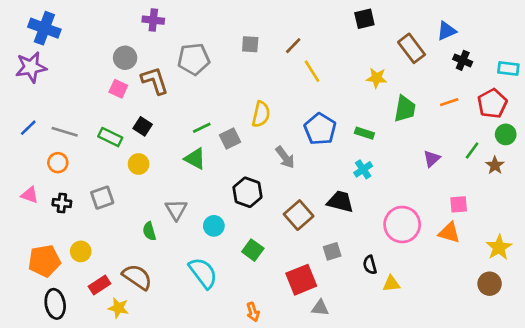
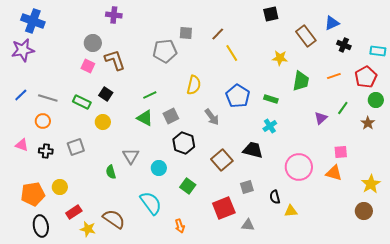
gray pentagon: (194, 59) -> (165, 51), moved
gray square: (230, 138) -> (171, 116), moved
green line: (472, 151) -> (343, 108), moved
brown semicircle: (137, 277) -> (114, 219), moved
gray triangle: (320, 308) -> (248, 225), moved
orange arrow: (253, 312) -> (180, 226), moved

